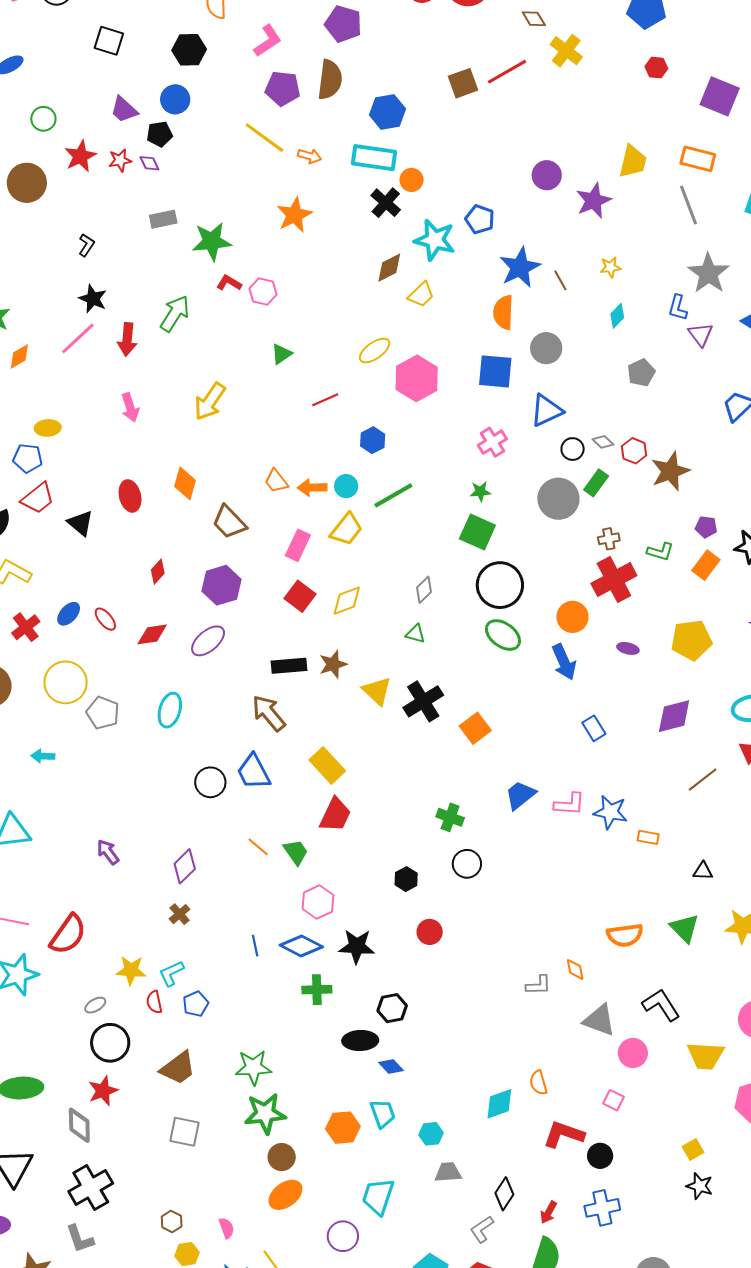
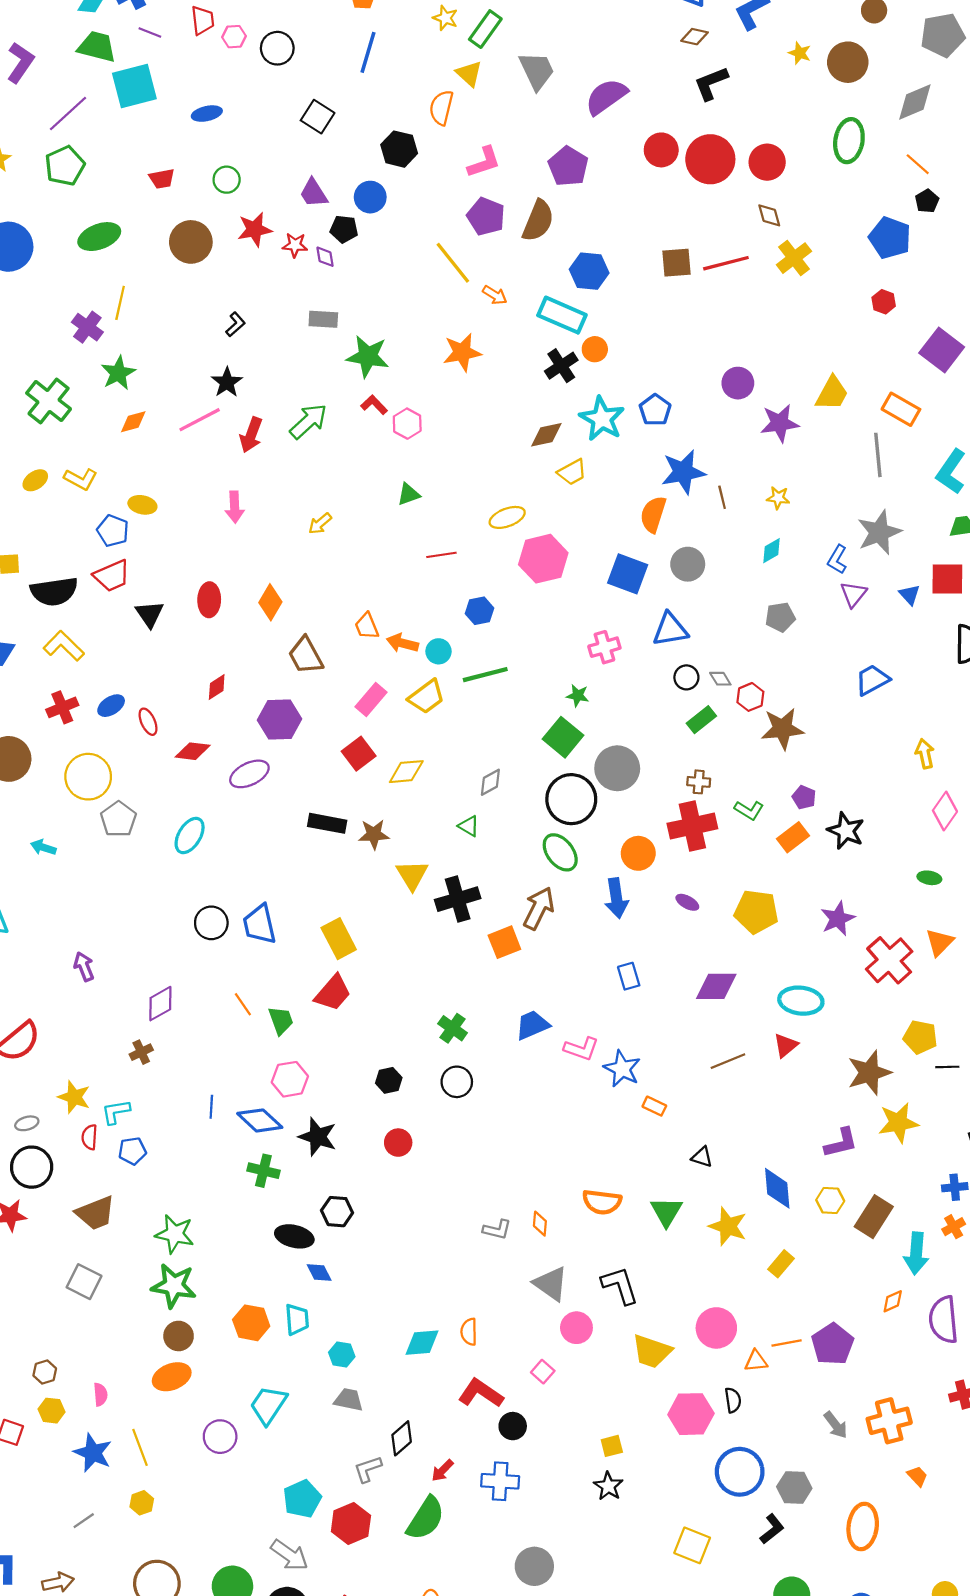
yellow arrow: (210, 401) -> (320, 524), size x0.6
gray circle: (558, 499) -> (617, 768), moved
brown arrow: (269, 713) -> (539, 908), moved, turned 51

